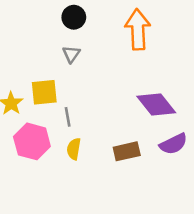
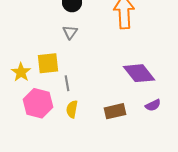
purple semicircle: (173, 144) -> (153, 105), size x0.7

